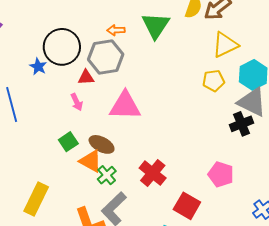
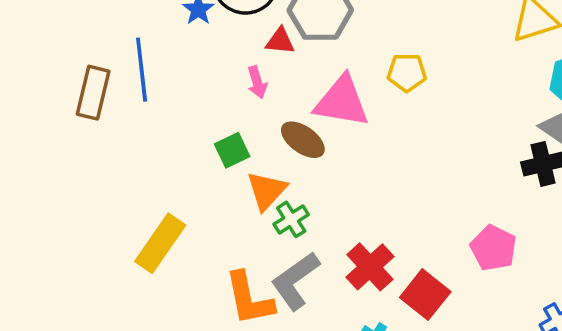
yellow pentagon: (213, 81) -> (407, 73), moved
brown ellipse: (102, 144) -> (303, 140), moved
orange triangle: (91, 161) -> (267, 191), turned 35
red cross: (153, 173) -> (370, 267), moved

